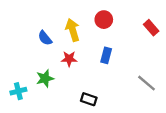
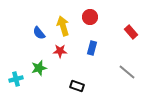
red rectangle: (151, 28) -> (131, 32), moved

